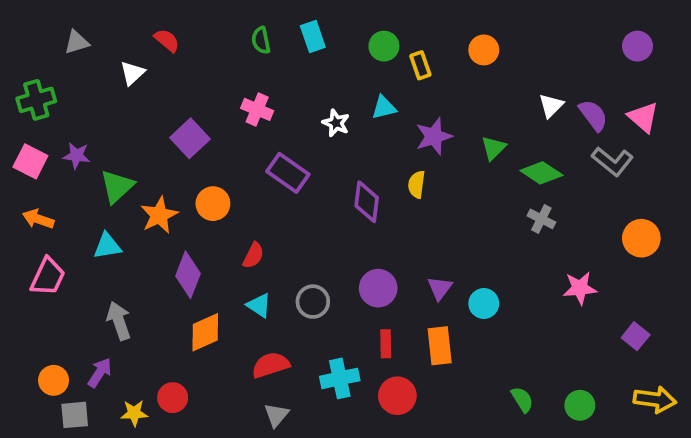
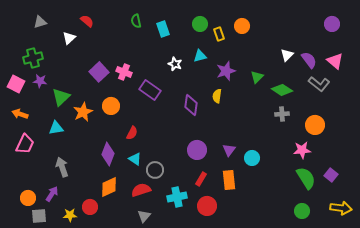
cyan rectangle: (313, 36) -> (163, 29), moved
orange circle: (484, 50) -> (242, 26), moved
green cross: (36, 100) -> (33, 58), moved
pink cross: (257, 109) -> (124, 72), moved
gray cross: (541, 219) -> (282, 114), turned -32
orange circle: (641, 238) -> (315, 125), moved
purple diamond: (188, 275) -> (108, 154), moved
gray circle: (313, 302) -> (155, 170), moved
orange diamond: (205, 332) -> (109, 187), moved
red rectangle: (386, 344) -> (201, 179), turned 32
green semicircle: (522, 400) -> (306, 178), moved, size x1.6

